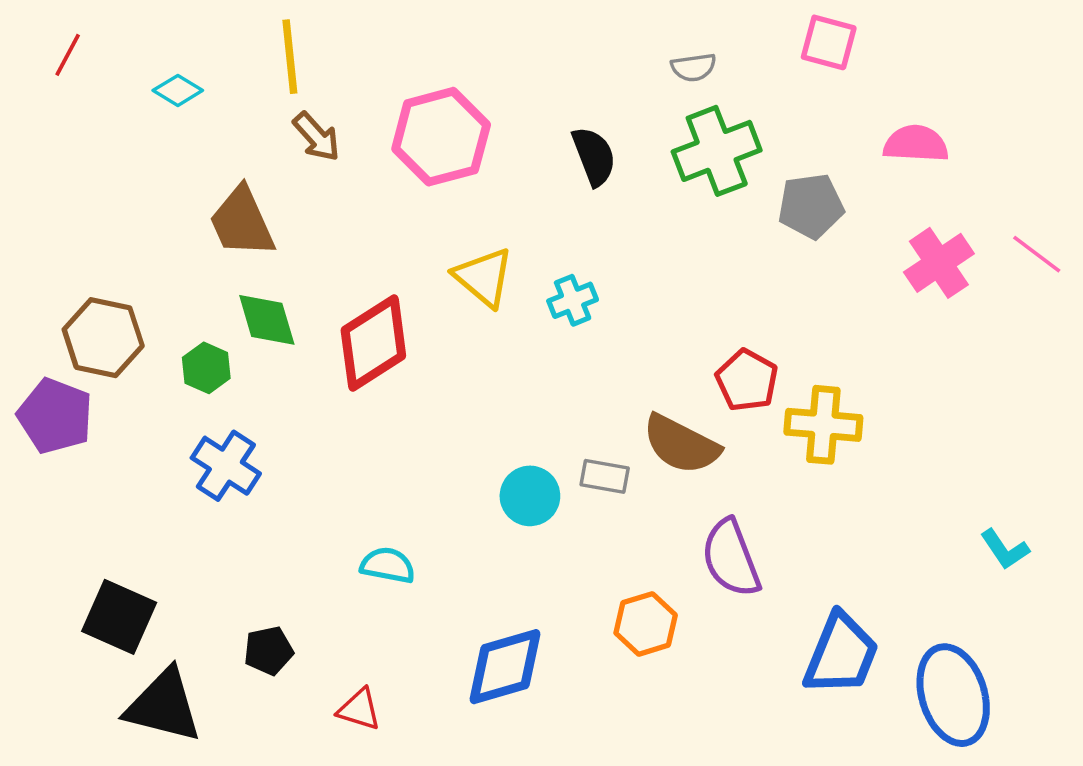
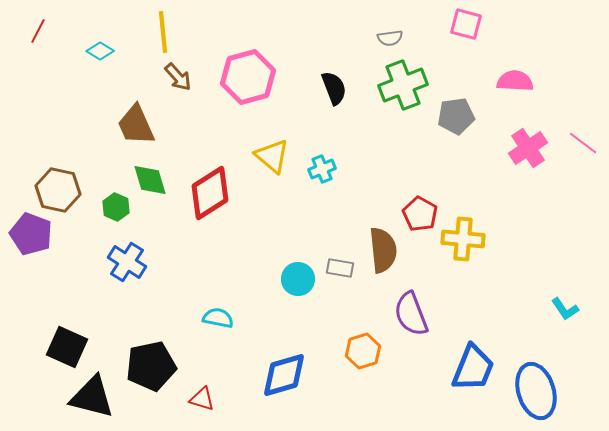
brown semicircle: (681, 444) -> (383, 250), turned -123
black pentagon: (269, 651) -> (151, 366), size x1.8

